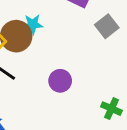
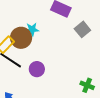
purple circle: (60, 81) -> (37, 69), moved

